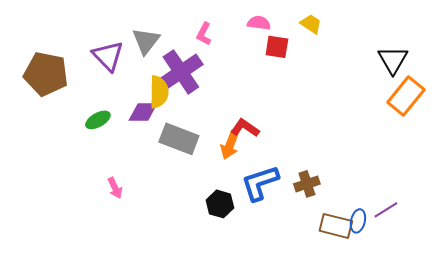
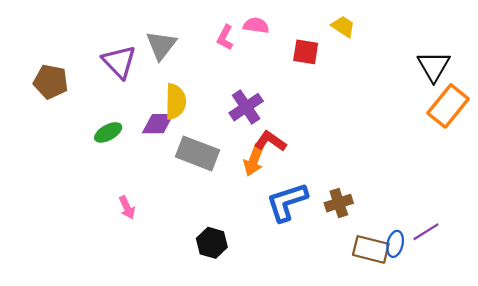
pink semicircle: (259, 23) -> (256, 25), moved
purple cross: (181, 72) -> (246, 107), moved, size x0.7
brown pentagon: (46, 74) -> (51, 82), size x0.7
black hexagon: (220, 204) -> (212, 243), moved

